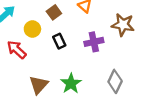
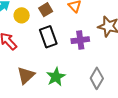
yellow circle: (32, 29) -> (22, 15), moved
black rectangle: (59, 41) -> (48, 37), size x1.5

